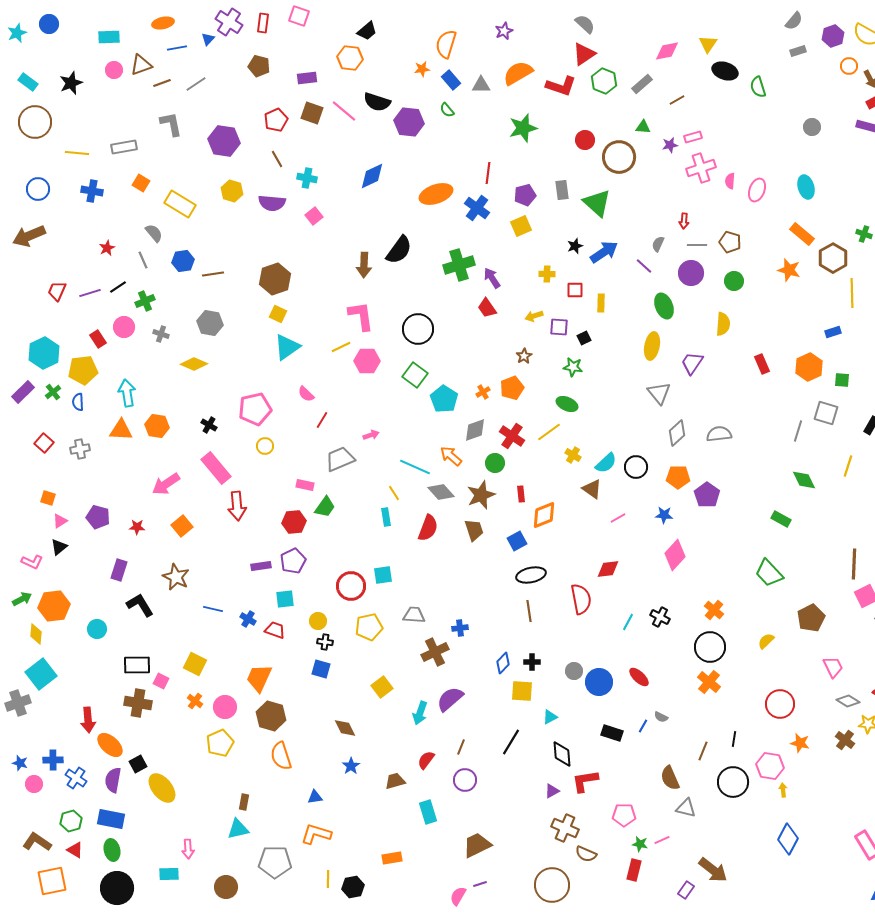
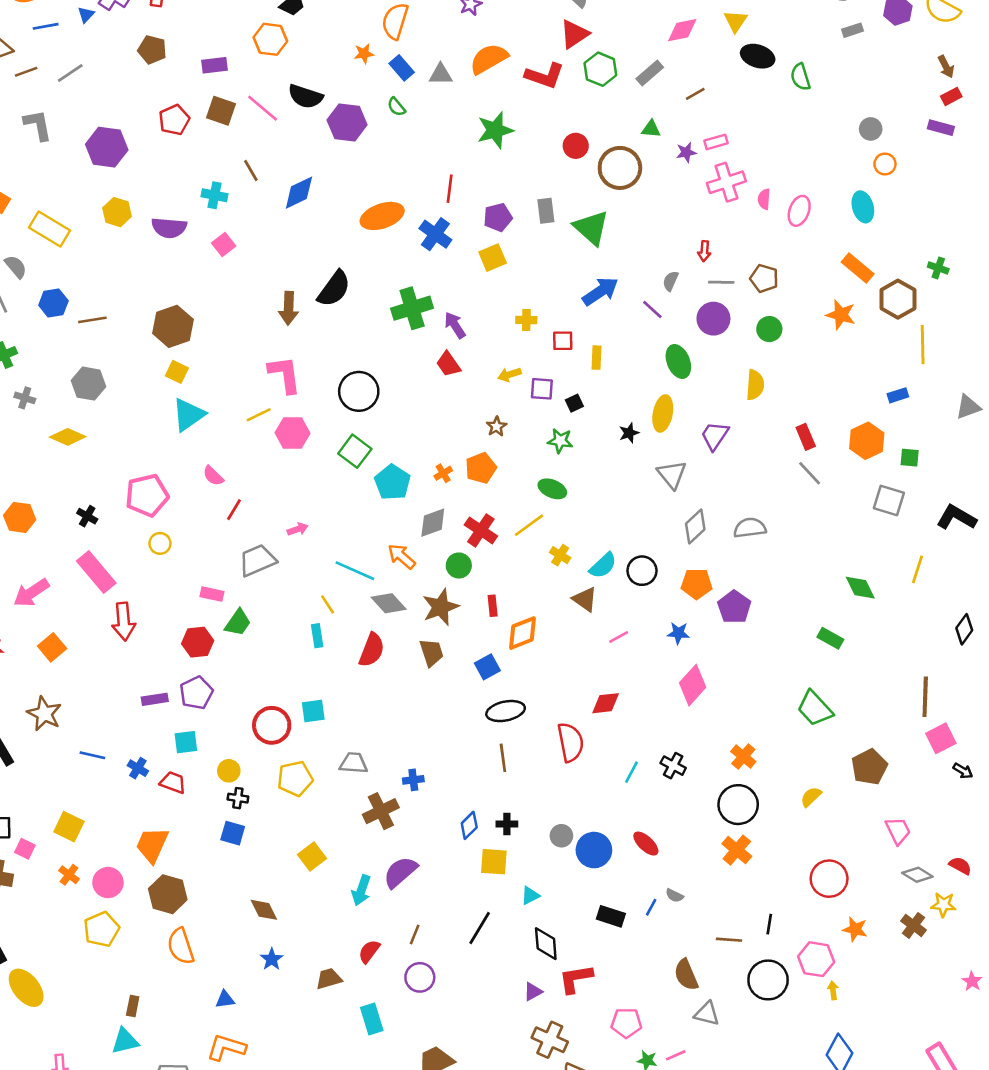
orange circle: (849, 66) -> (885, 164), moved
brown line: (277, 159) -> (251, 171), moved
black star: (575, 246) -> (629, 433), moved
gray line: (798, 431) -> (810, 473), moved, turned -60
brown line: (703, 751) -> (729, 940), turned 72

